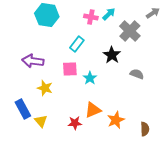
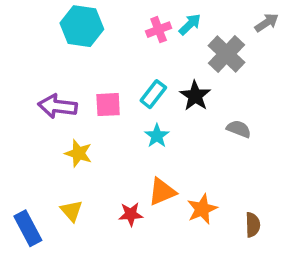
pink cross: (91, 17) -> (159, 30), turned -32
cyan rectangle: (77, 44) -> (153, 94), moved
pink square: (70, 69) -> (108, 105), moved
blue rectangle: (23, 109) -> (28, 228), moved

